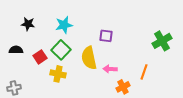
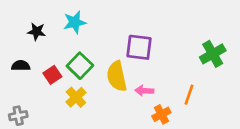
cyan star: (64, 25) -> (75, 22), moved
purple square: (106, 36) -> (139, 47), size x1.5
yellow cross: (58, 74) -> (76, 97), turned 35

